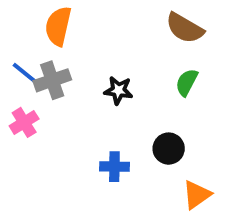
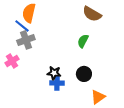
blue line: (26, 74) -> (22, 26), moved
green semicircle: (187, 82) -> (83, 41), moved
black star: (118, 90) -> (54, 73), moved

